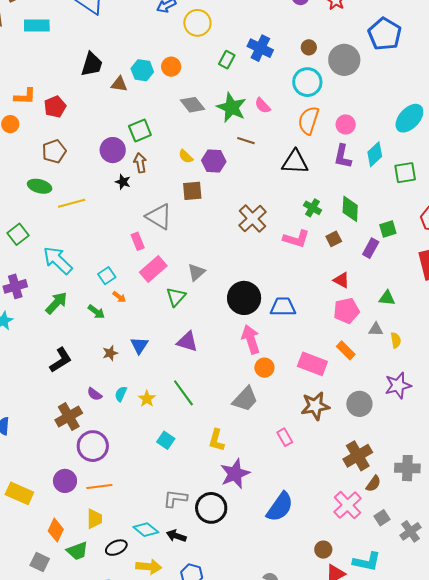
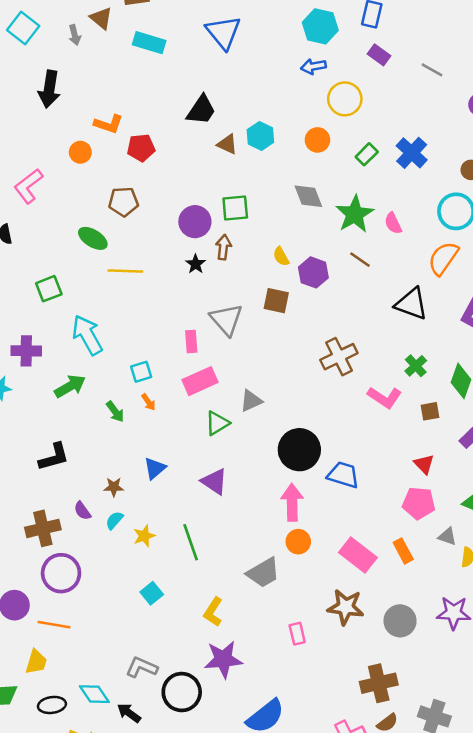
orange circle: (171, 67) -> (317, 140), moved
brown star: (110, 353) -> (114, 487), moved

